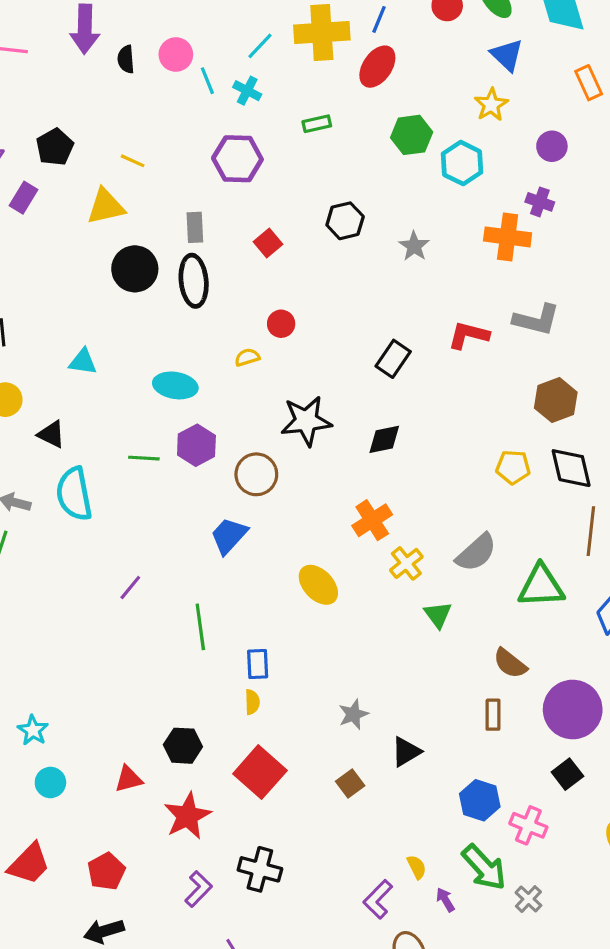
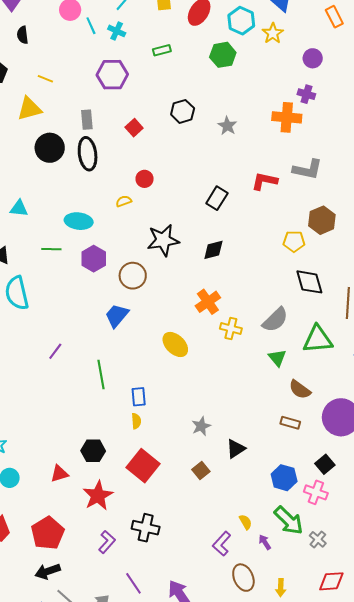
black semicircle: (126, 59) -> (23, 35), moved
cyan hexagon: (462, 163) -> (241, 21), moved
green line: (144, 458) -> (51, 249), moved
yellow pentagon: (513, 467) -> (294, 241), moved
black diamond: (571, 468) -> (309, 282), moved
yellow cross: (406, 563) -> (231, 328), turned -35
green triangle: (438, 615) -> (277, 358), moved
brown rectangle: (493, 715) -> (290, 423), turned -72
black square: (567, 774) -> (325, 464), moved
red pentagon: (106, 871) -> (48, 533), size x1.4

